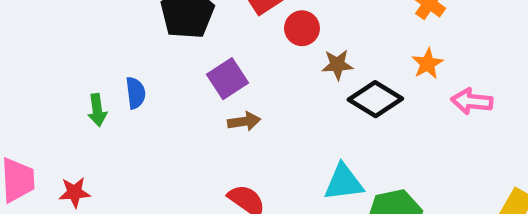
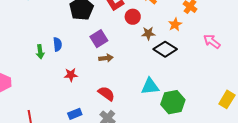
orange star: (428, 64) -> (175, 24), moved
pink arrow: (472, 101) -> (212, 41), moved, turned 30
red star: (75, 192) -> (71, 75), moved

